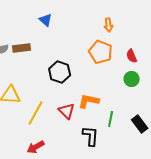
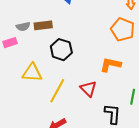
black hexagon: (60, 72) -> (61, 50), moved
orange L-shape: (89, 101) -> (111, 65), moved

